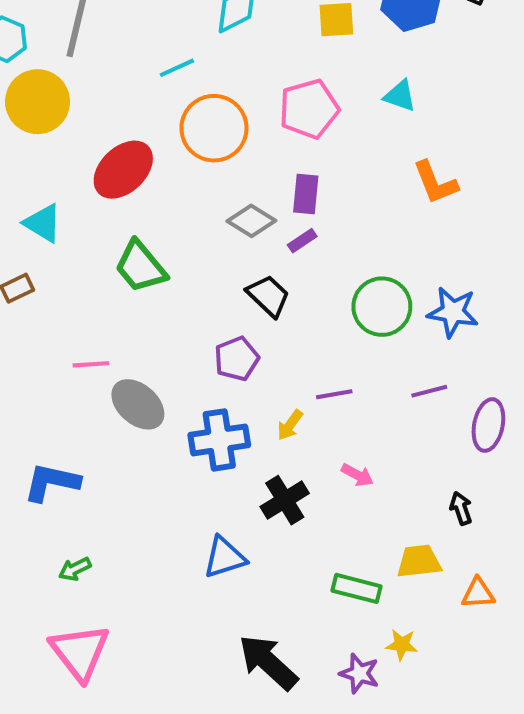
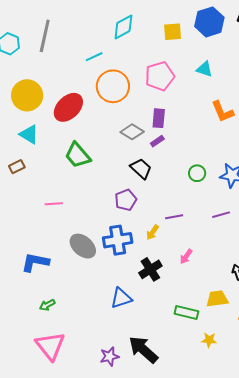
yellow circle: (37, 102) -> (27, 95), moved
green circle: (382, 307) -> (197, 173), size x0.6
gray ellipse: (138, 404) -> (83, 246), moved
pink arrow: (357, 475) -> (186, 257), turned 98
purple star: (359, 673) -> (110, 356), moved, turned -30

